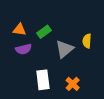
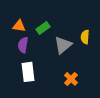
purple semicircle: (23, 49) -> (23, 45), turned 112
white rectangle: (43, 80) -> (28, 72), moved

